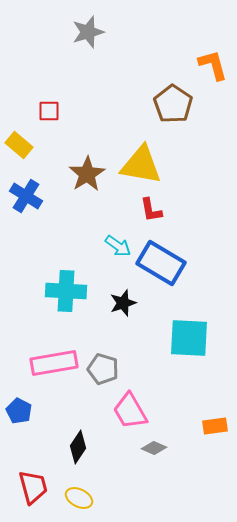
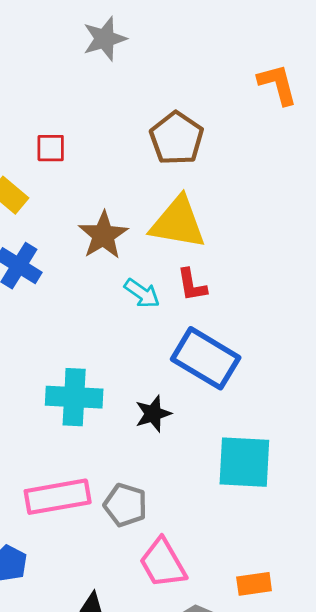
brown pentagon: (173, 104) -> (177, 138), moved
cyan arrow: (118, 246) -> (142, 293), moved
orange rectangle: (215, 426) -> (254, 584), moved

